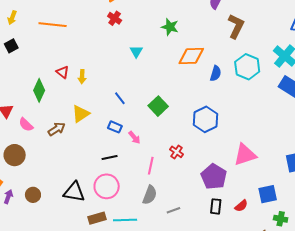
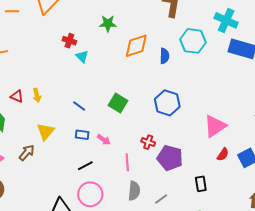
red cross: (115, 18) -> (69, 41), moved
purple pentagon: (214, 177) -> (170, 158), moved
red semicircle: (241, 206) -> (223, 154), moved

